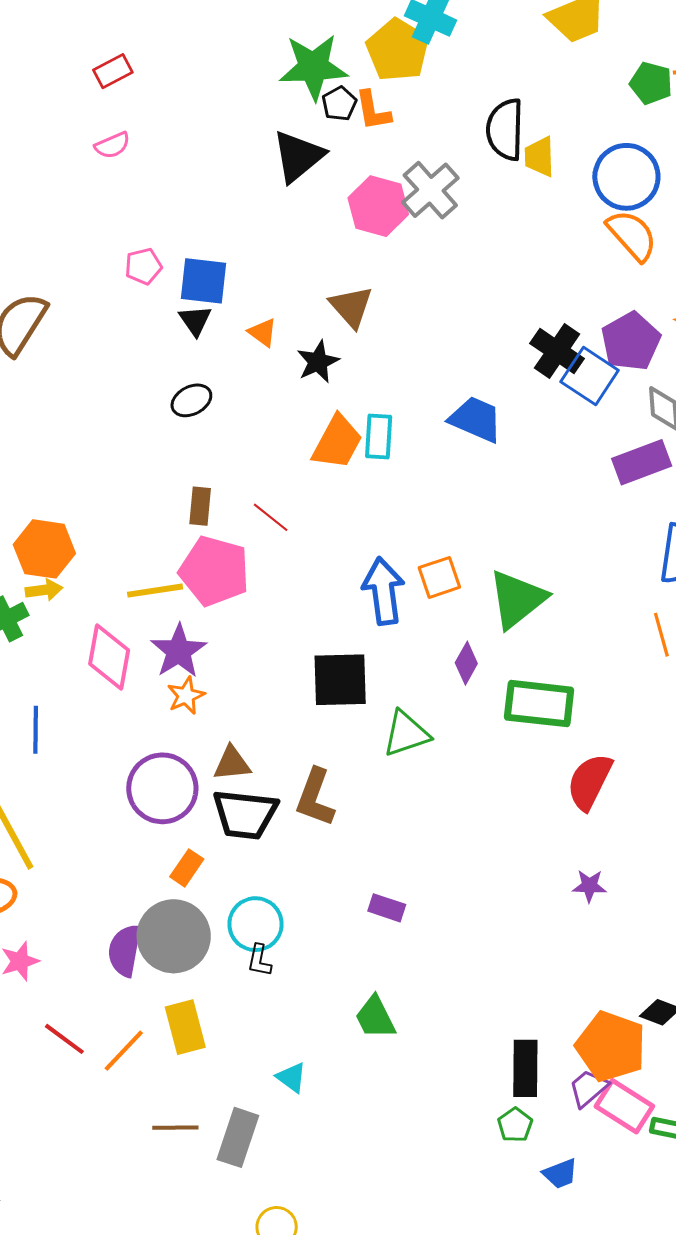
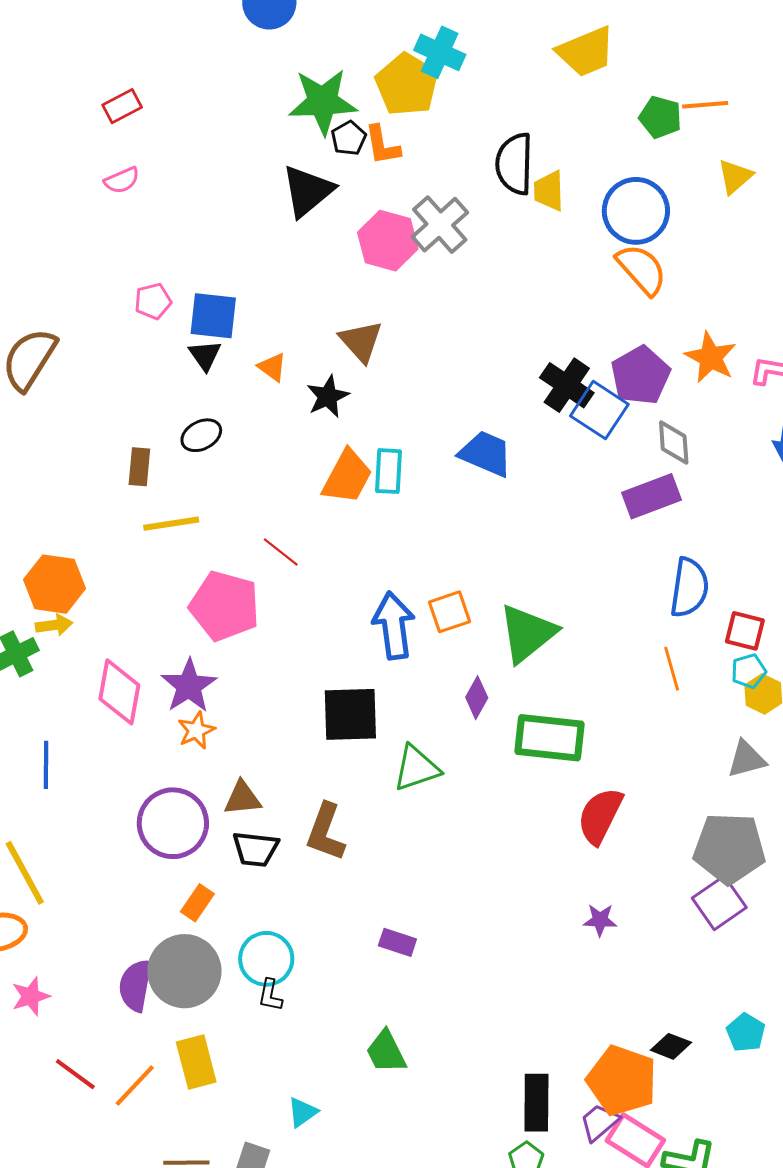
brown rectangle: (200, 506) -> (139, 467), moved
yellow line: (155, 591) -> (171, 524), moved
black trapezoid: (245, 814) -> (256, 849), size x0.7
cyan triangle: (291, 1078) -> (302, 1112), turned 48

